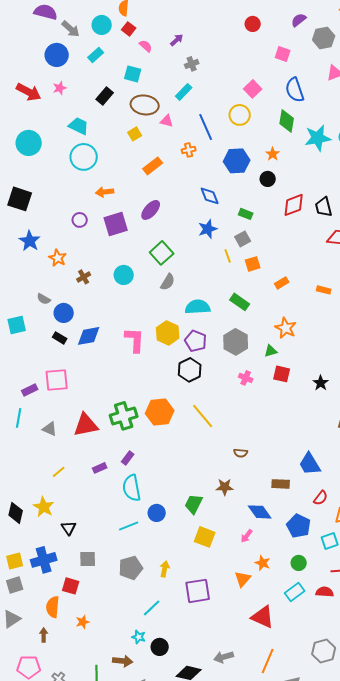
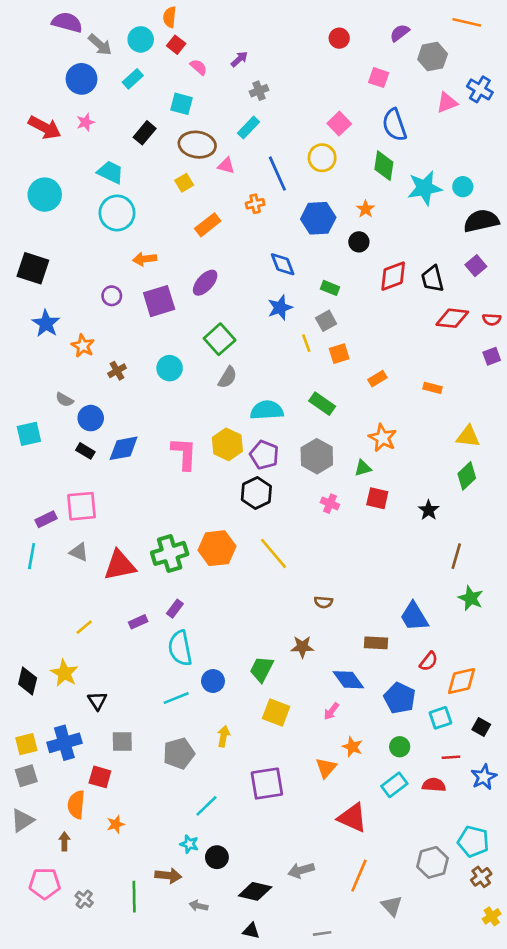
gray triangle: (50, 429) -> (79, 552), moved
yellow arrow: (165, 569) -> (223, 736), moved

